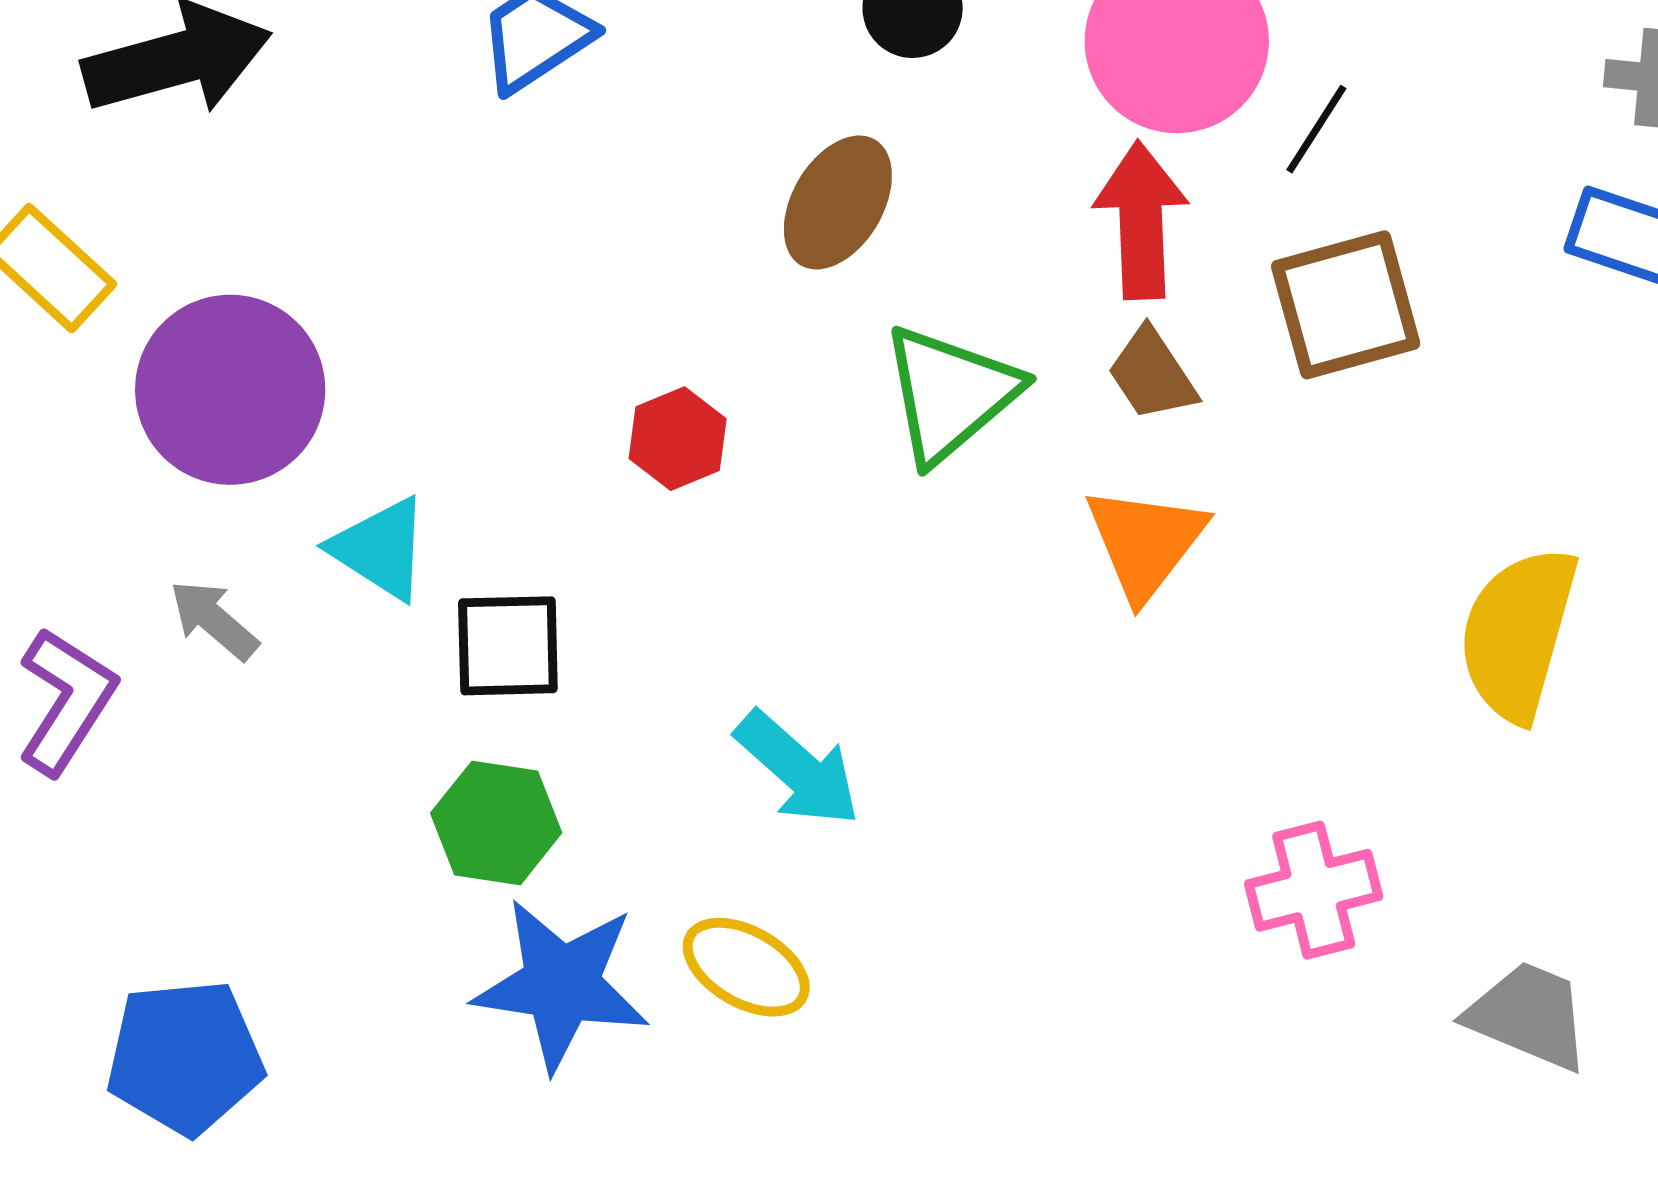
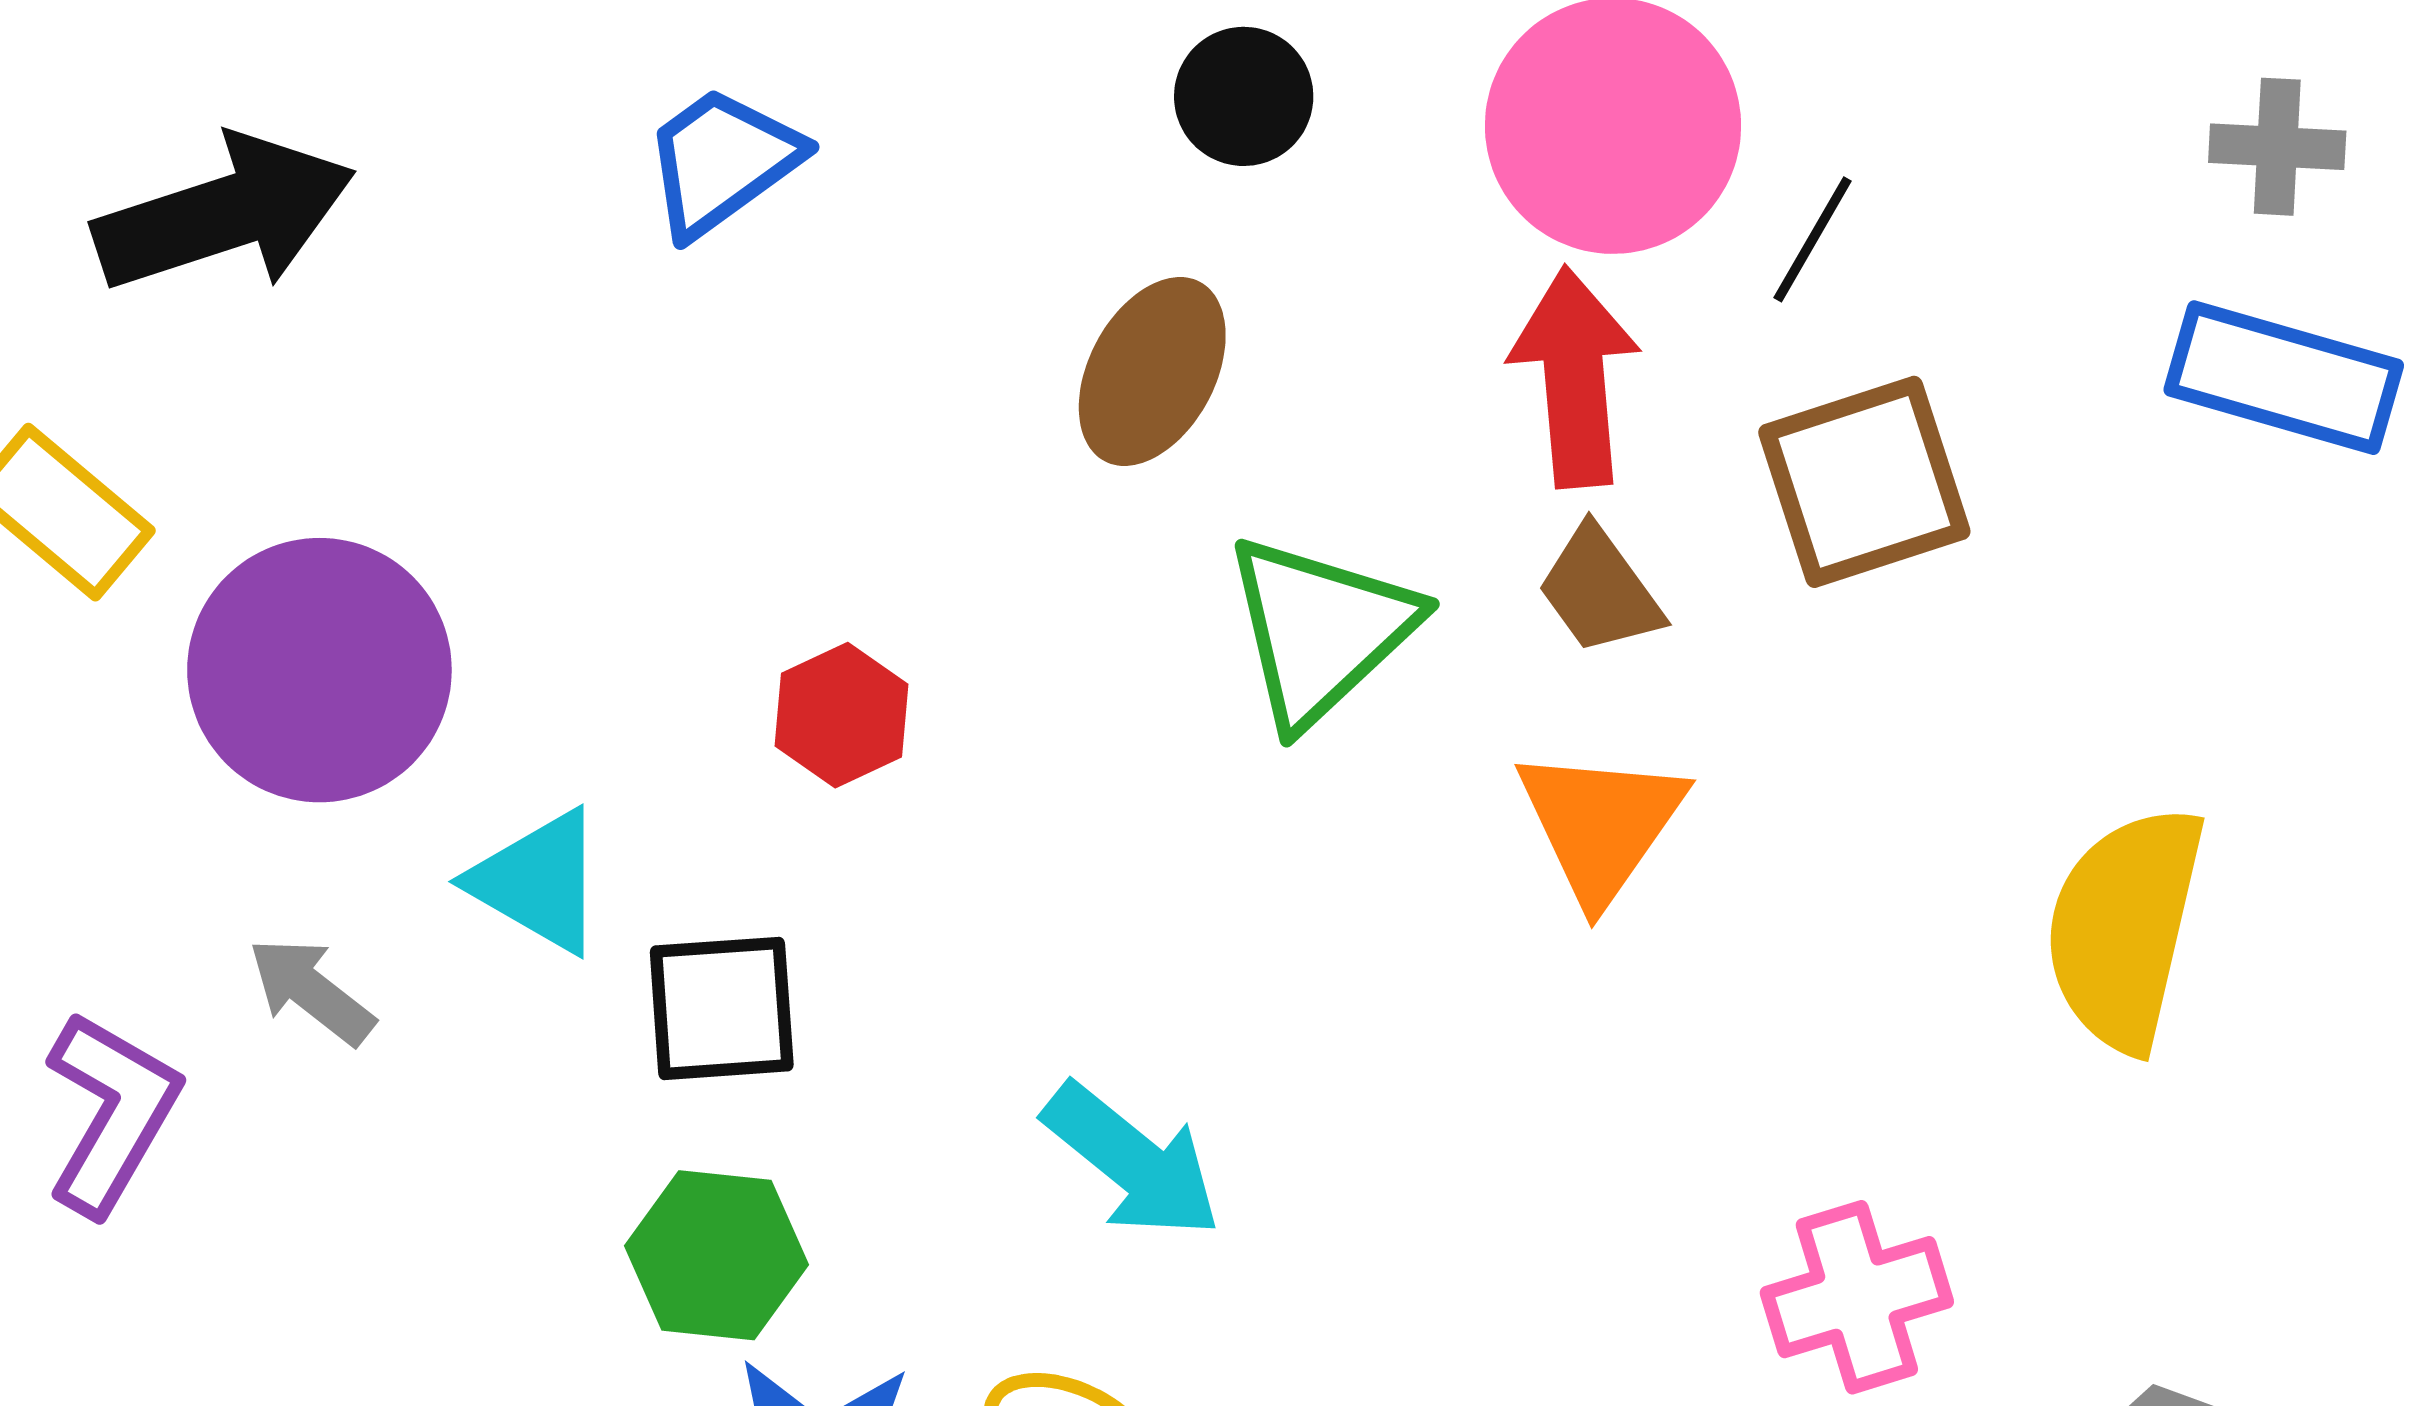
red hexagon: (678, 439) -> (841, 715), moved

